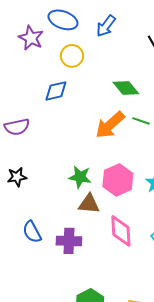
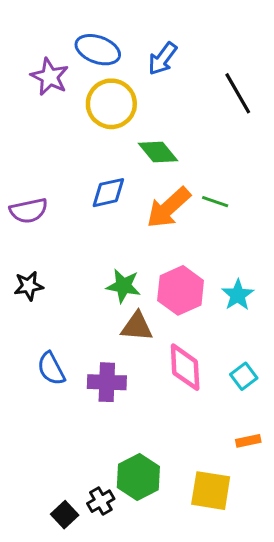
yellow circle: (72, 56) -> (111, 104), size x1.4
green diamond: (126, 88) -> (158, 152), moved
blue diamond: (56, 91) -> (108, 193), moved

